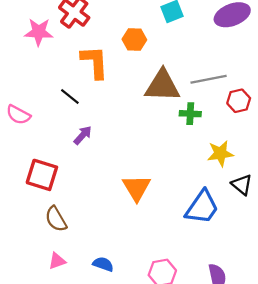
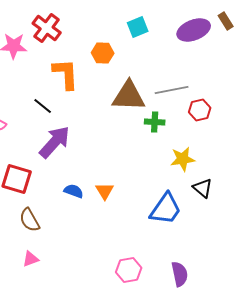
purple arrow: (83, 135) -> (55, 142), size x1.8
orange triangle: (137, 188) -> (105, 191), size x0.7
blue semicircle: (103, 264) -> (74, 191), moved

